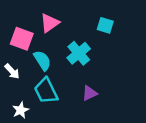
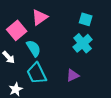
pink square: (22, 39) -> (17, 30), turned 30
cyan cross: (79, 53) -> (83, 43), moved

